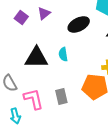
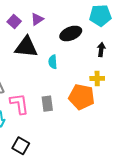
black triangle: (36, 58) -> (26, 47), moved

